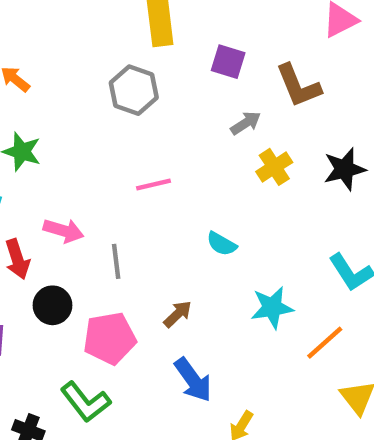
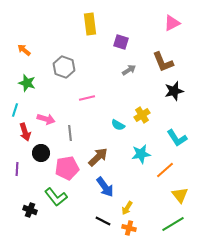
brown L-shape: (298, 86) -> (163, 62), moved
gray hexagon: (134, 90) -> (64, 67), moved
yellow cross: (274, 167) -> (142, 115), moved
brown arrow: (178, 314) -> (98, 157), size x1.5

